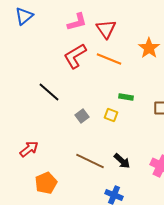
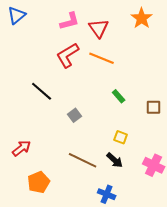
orange star: (149, 48) -> (142, 18), moved
green rectangle: (126, 97) -> (119, 96), turned 40
yellow square: (111, 115) -> (121, 137), moved

